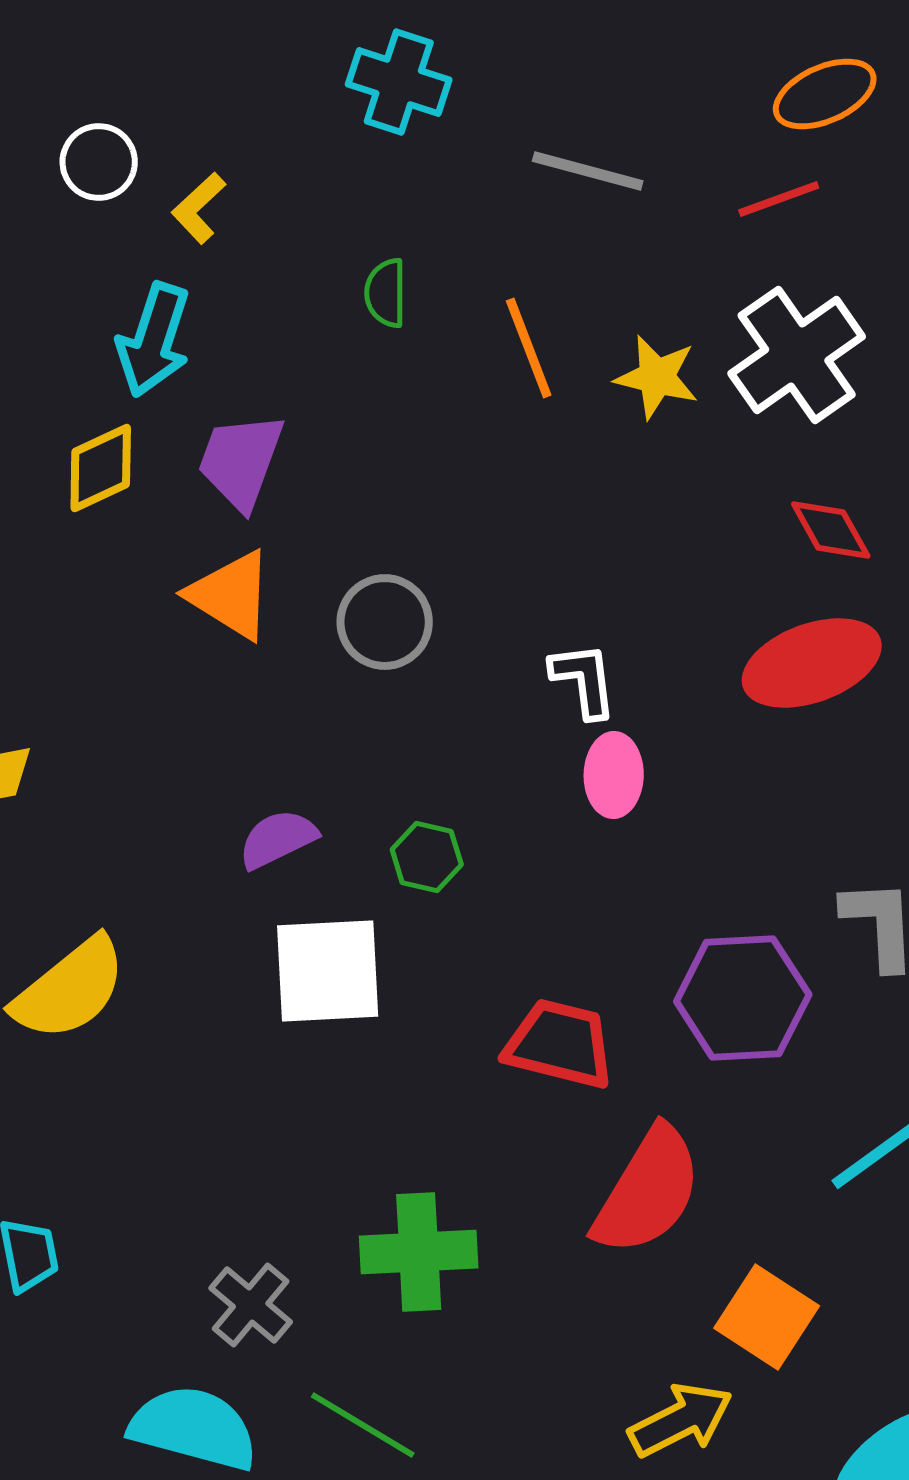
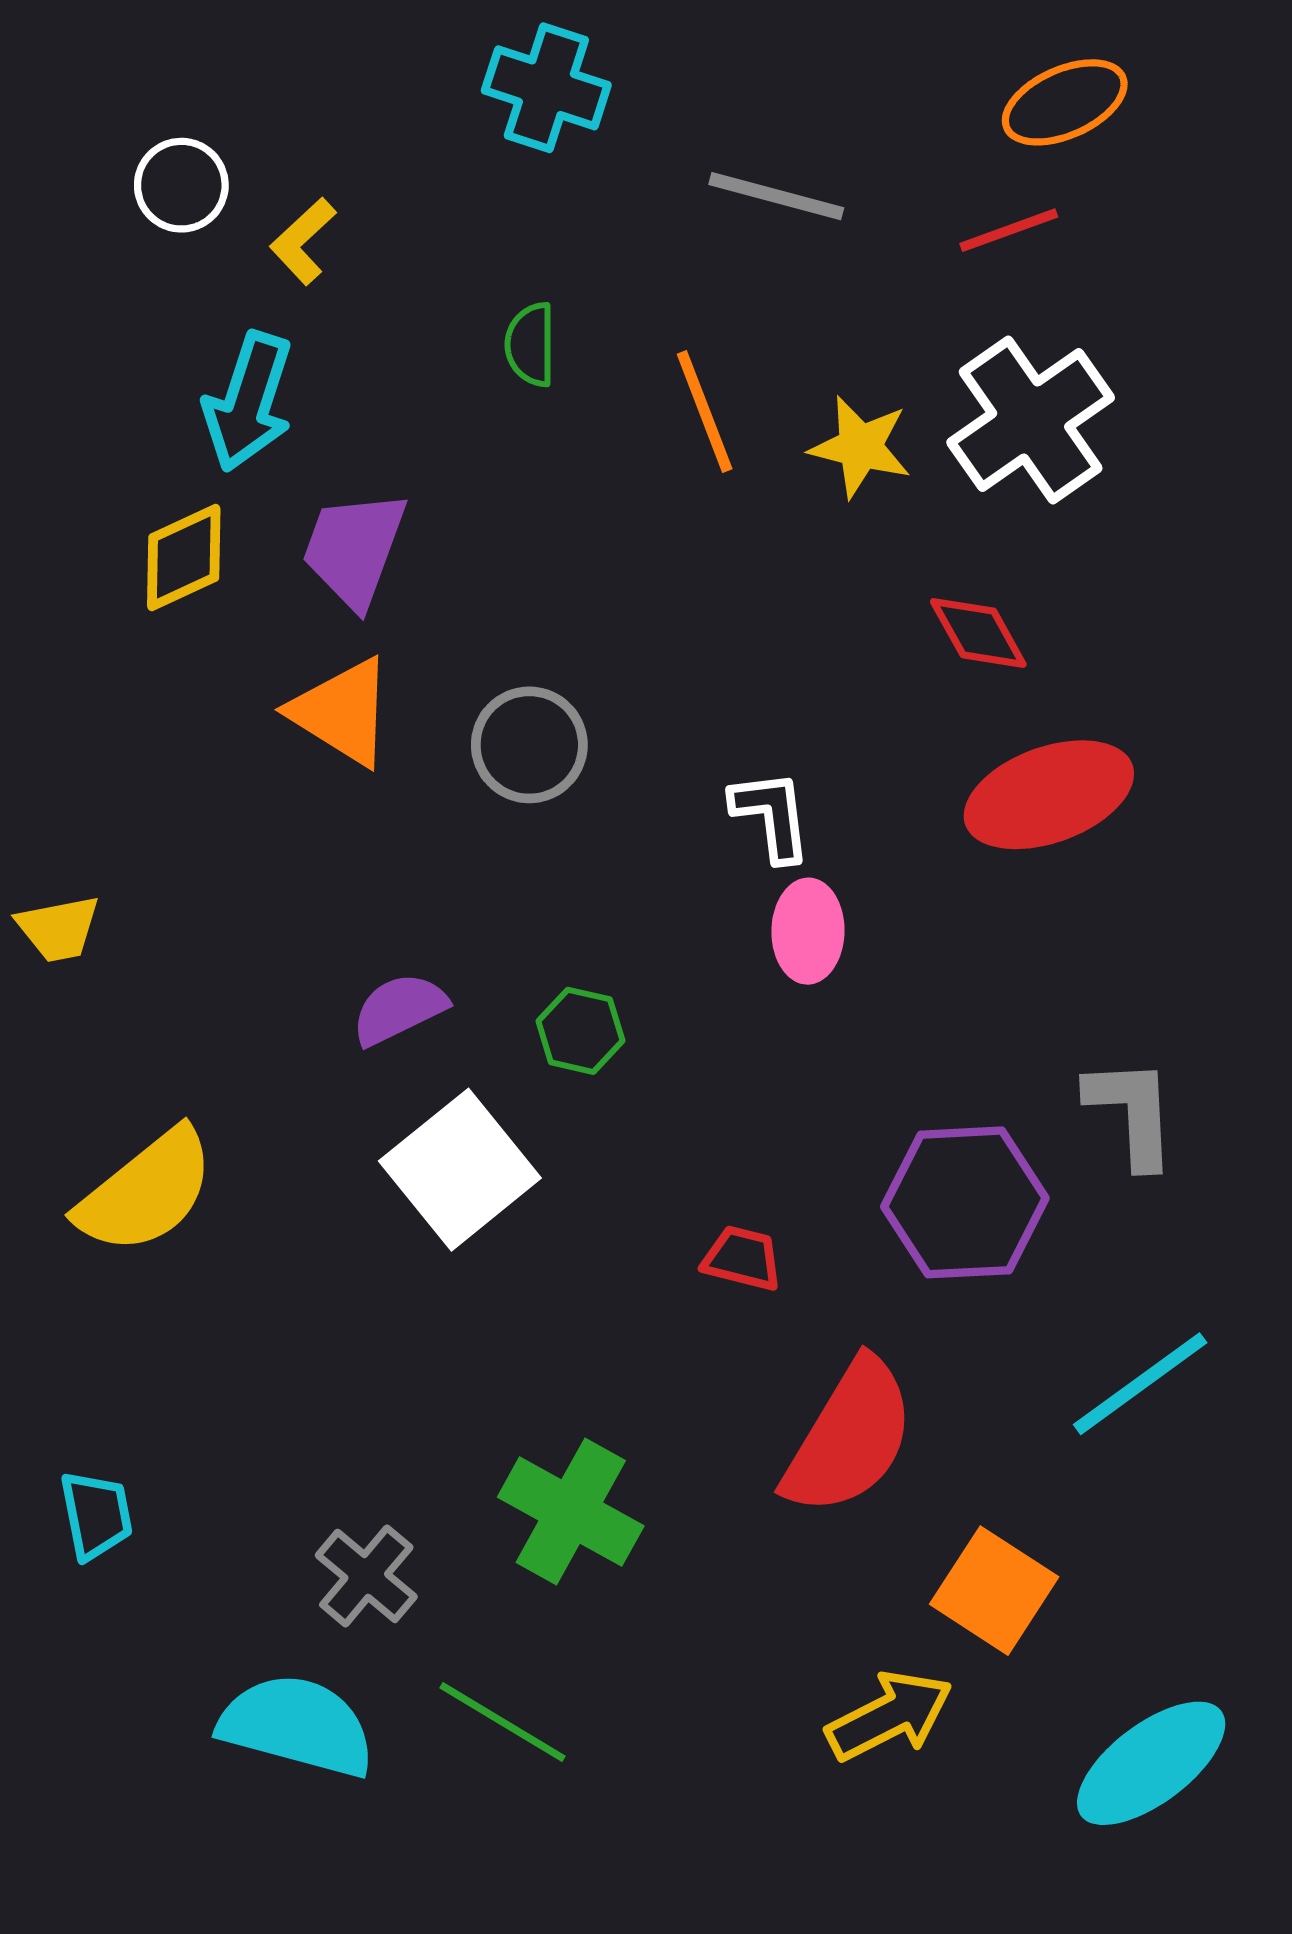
red diamond: (831, 530) -> (978, 633), moved
white square: (328, 971) -> (460, 1170), turned -36
red trapezoid: (560, 1044) -> (742, 1258), size x0.6
green cross: (419, 1252) -> (571, 1511), turned 32

